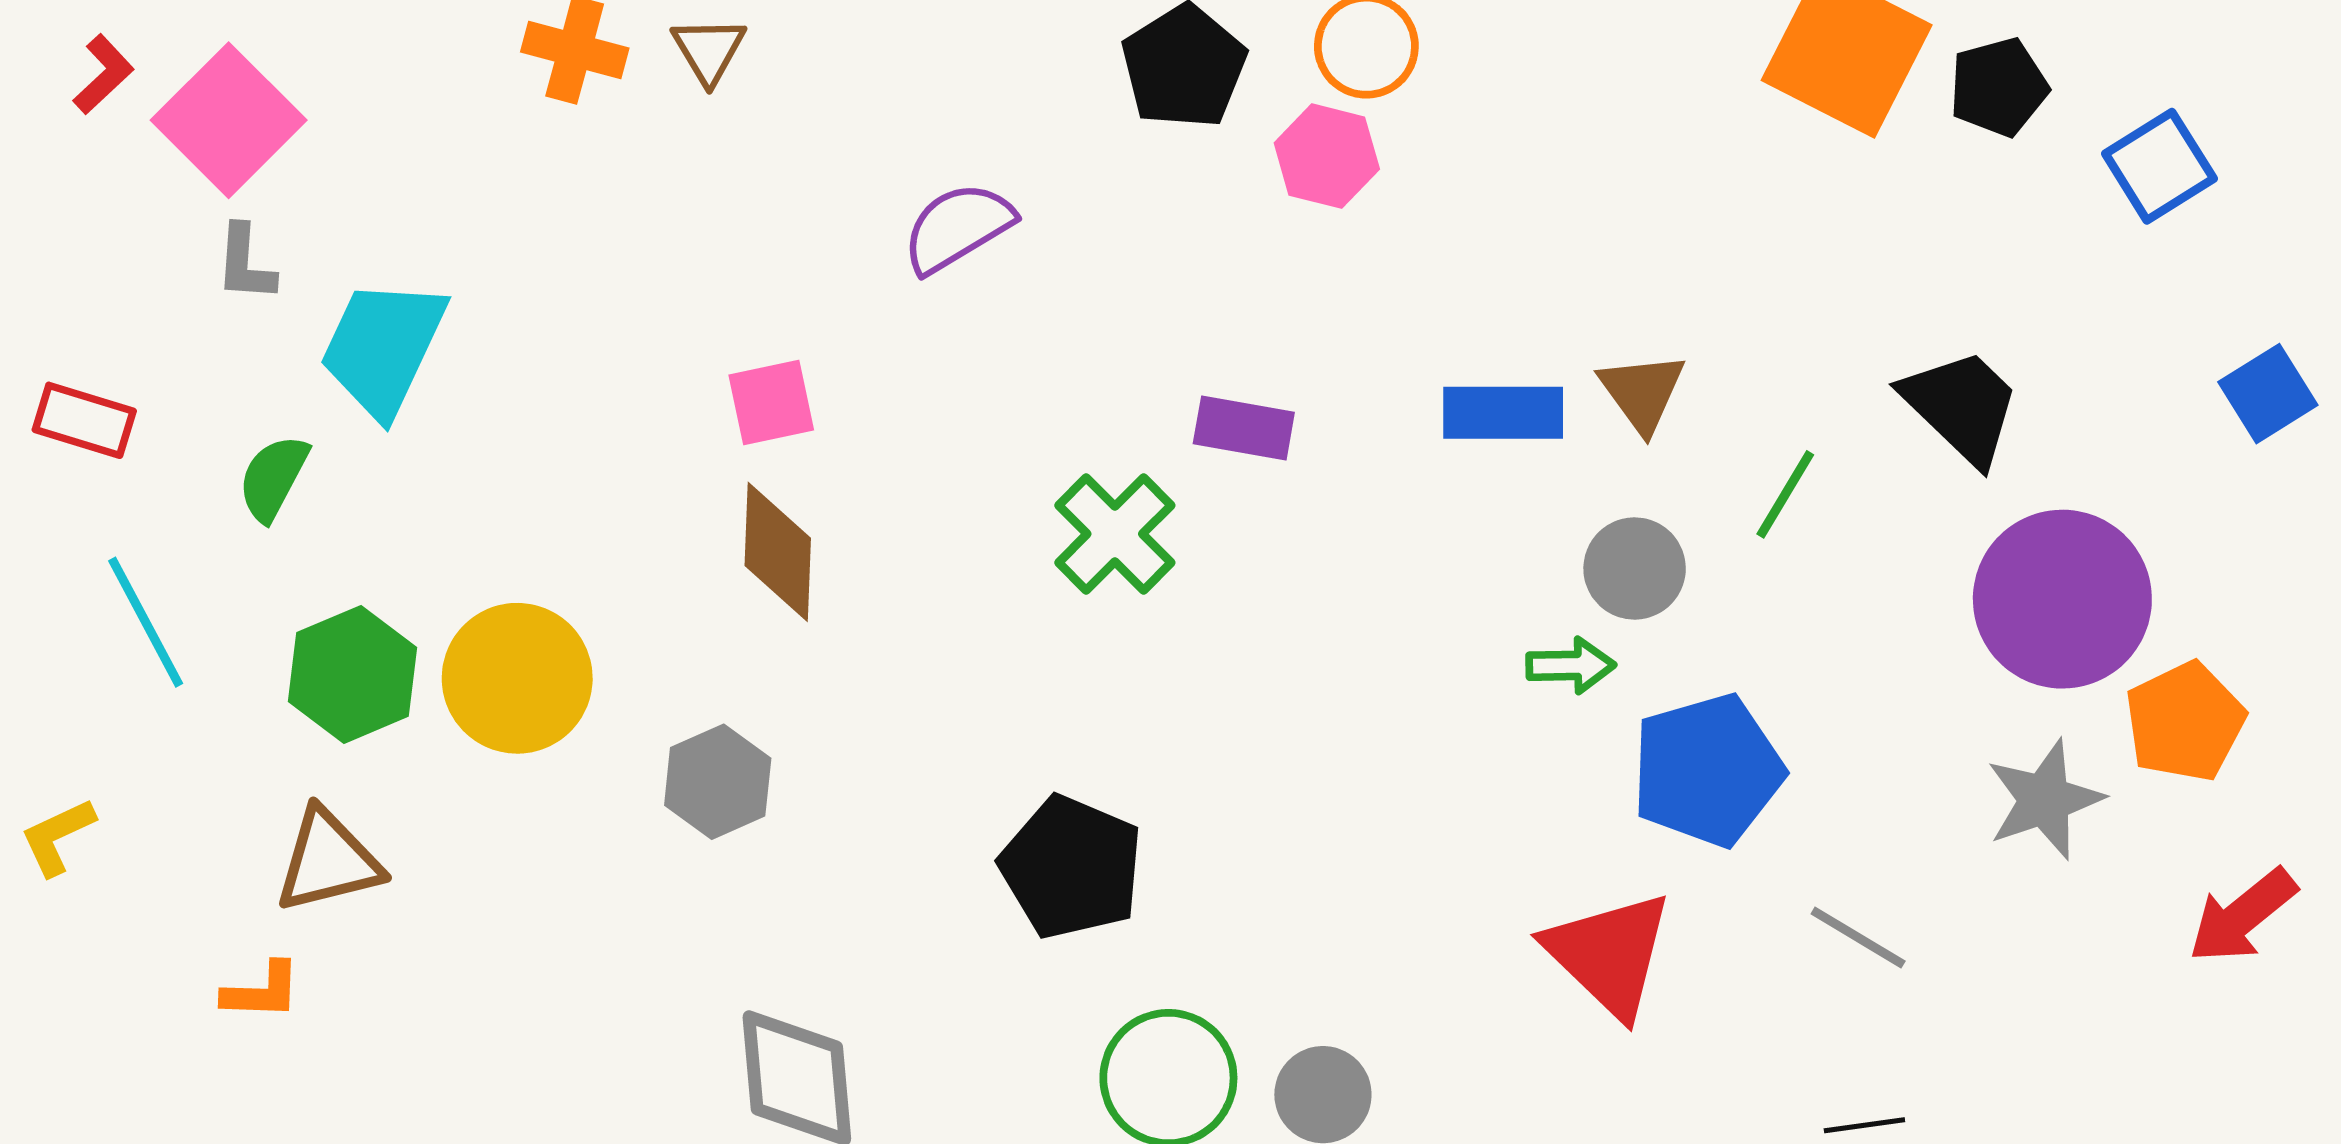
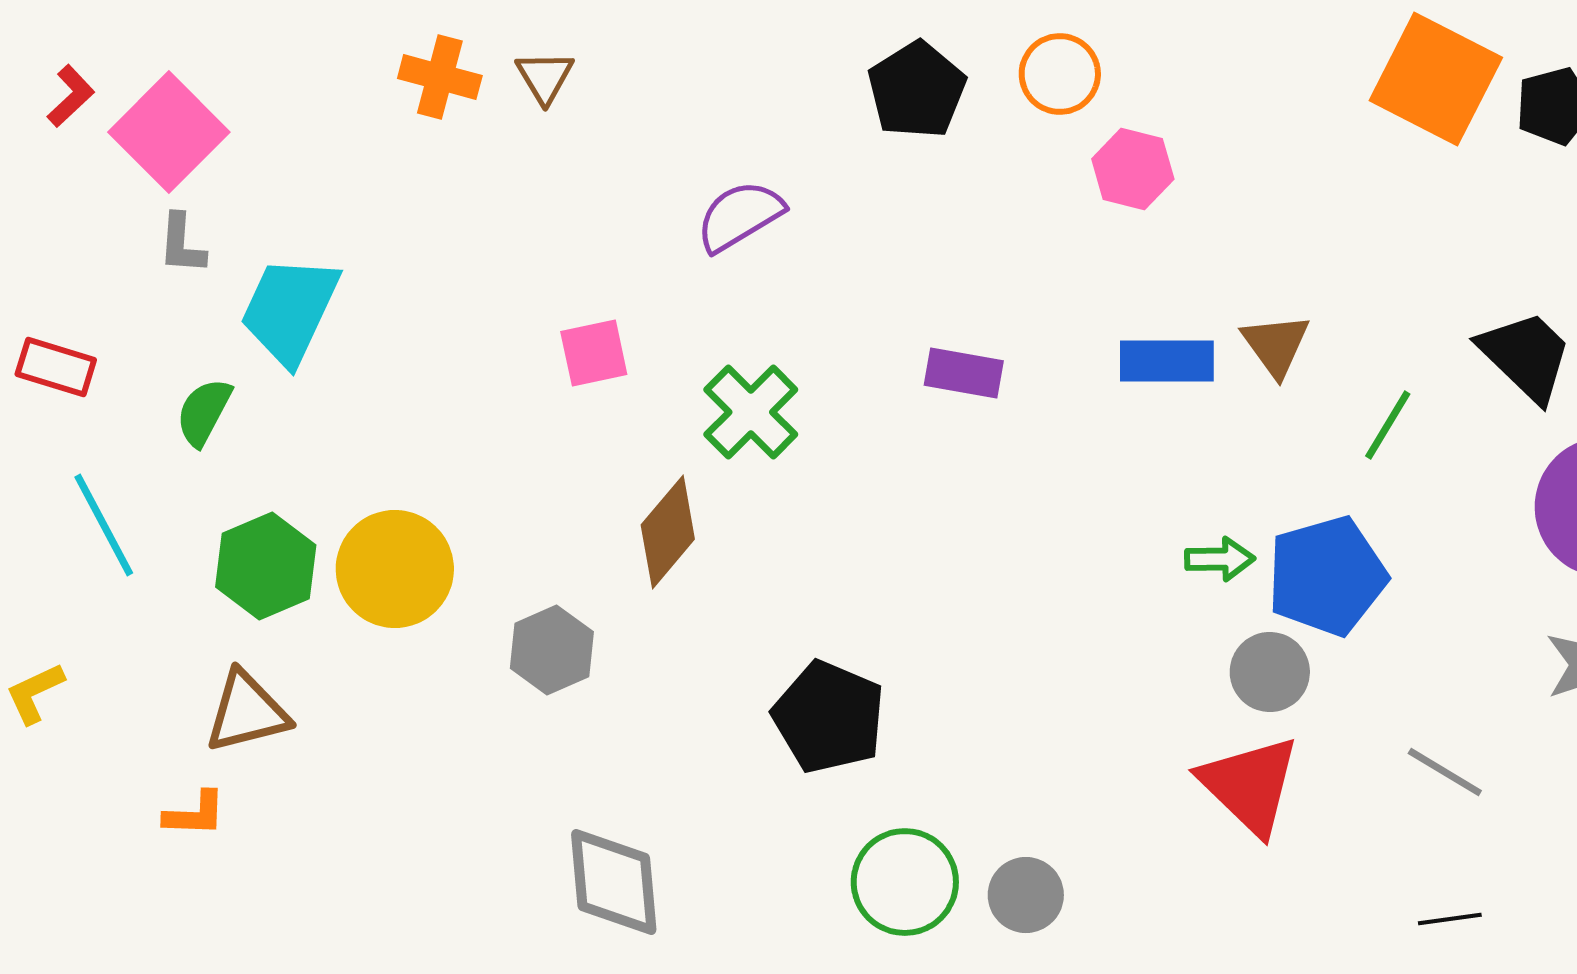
pink hexagon: (1327, 156) -> (1133, 169), moved
green cross: (1115, 534) -> (751, 412), moved
brown diamond: (778, 552) -> (668, 532), moved, turned 38
gray circle: (1635, 568) -> (1270, 672), moved
blue pentagon: (1707, 770) -> (1327, 576), moved

